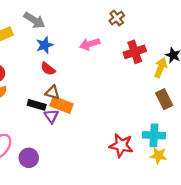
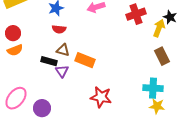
red semicircle: (48, 69) -> (59, 29), turned -32
orange rectangle: (61, 105) -> (85, 60), moved
red star: (121, 145) -> (101, 97), moved

